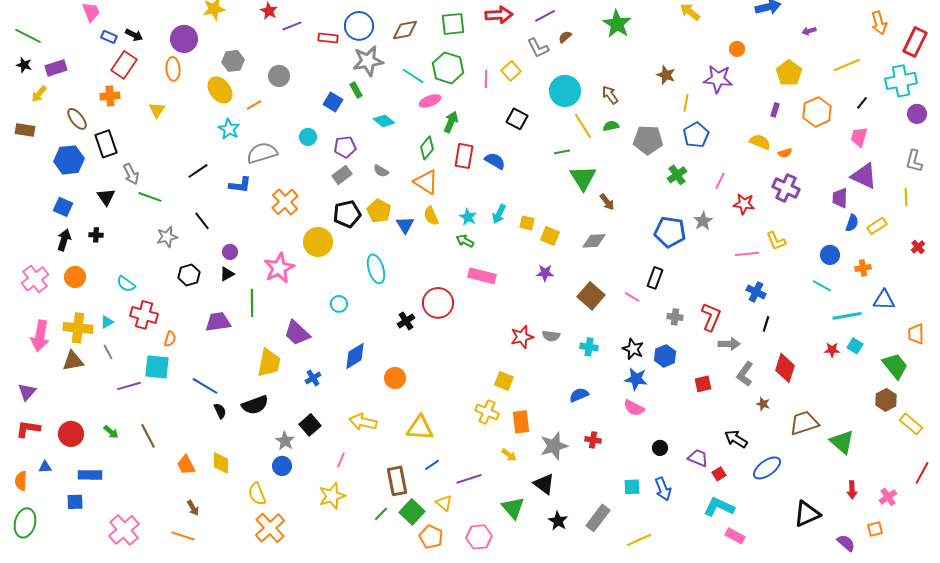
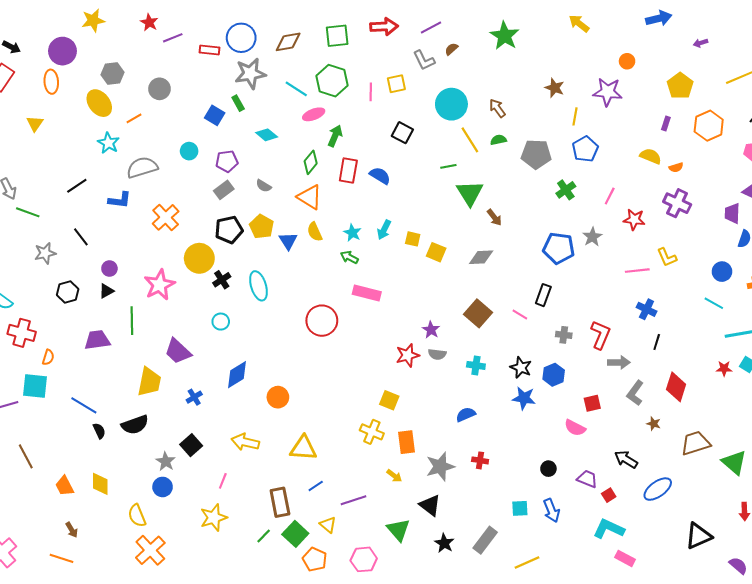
yellow square: (511, 71) -> (396, 84), turned 30
purple star: (545, 273) -> (431, 330), moved, turned 30
black cross: (406, 321) -> (222, 280), moved
pink semicircle: (634, 408) -> (575, 428), moved

